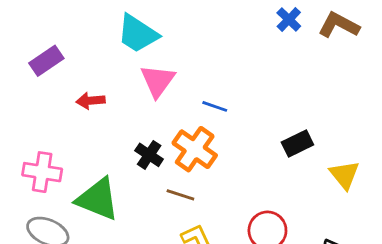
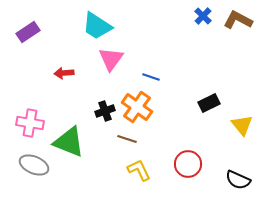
purple rectangle: (46, 61) -> (28, 32), moved
black cross: (149, 155) -> (105, 111), turned 36

